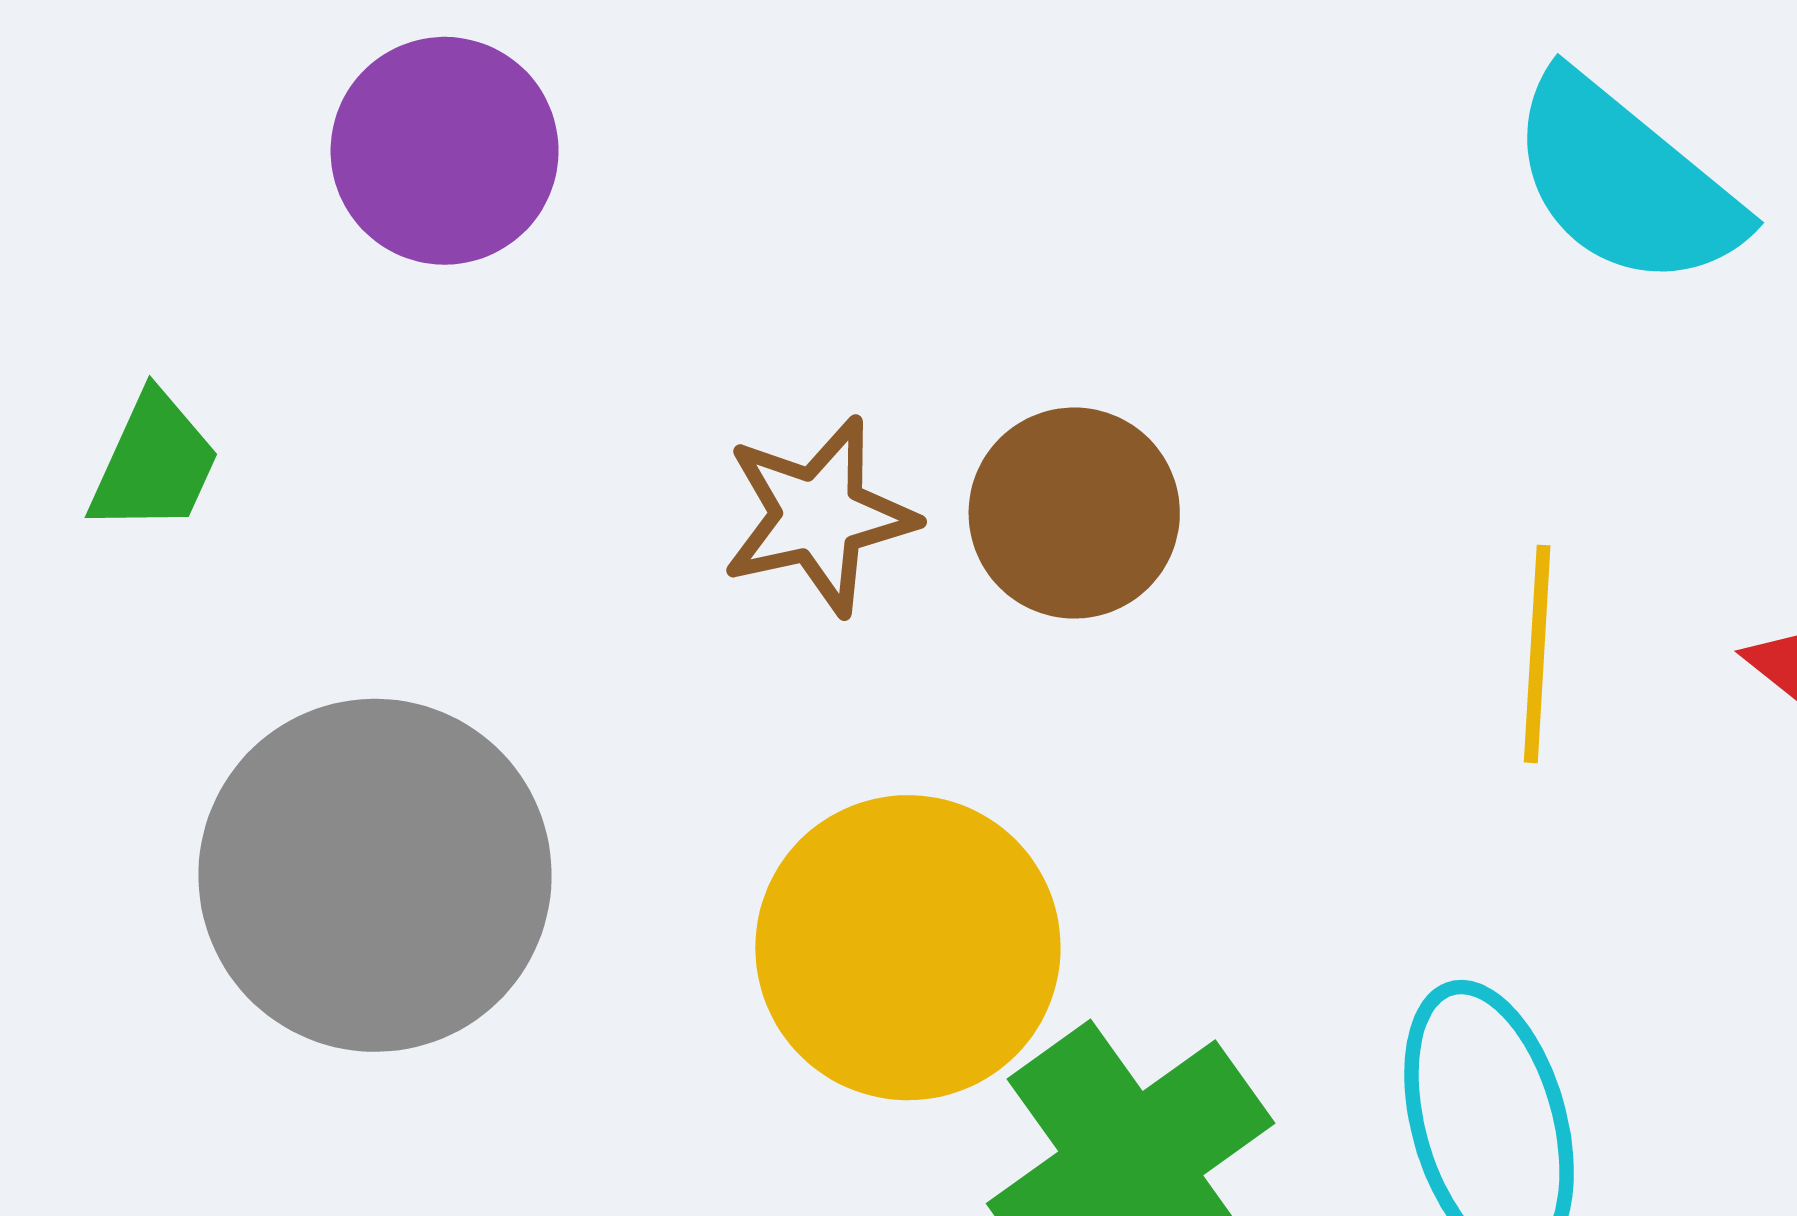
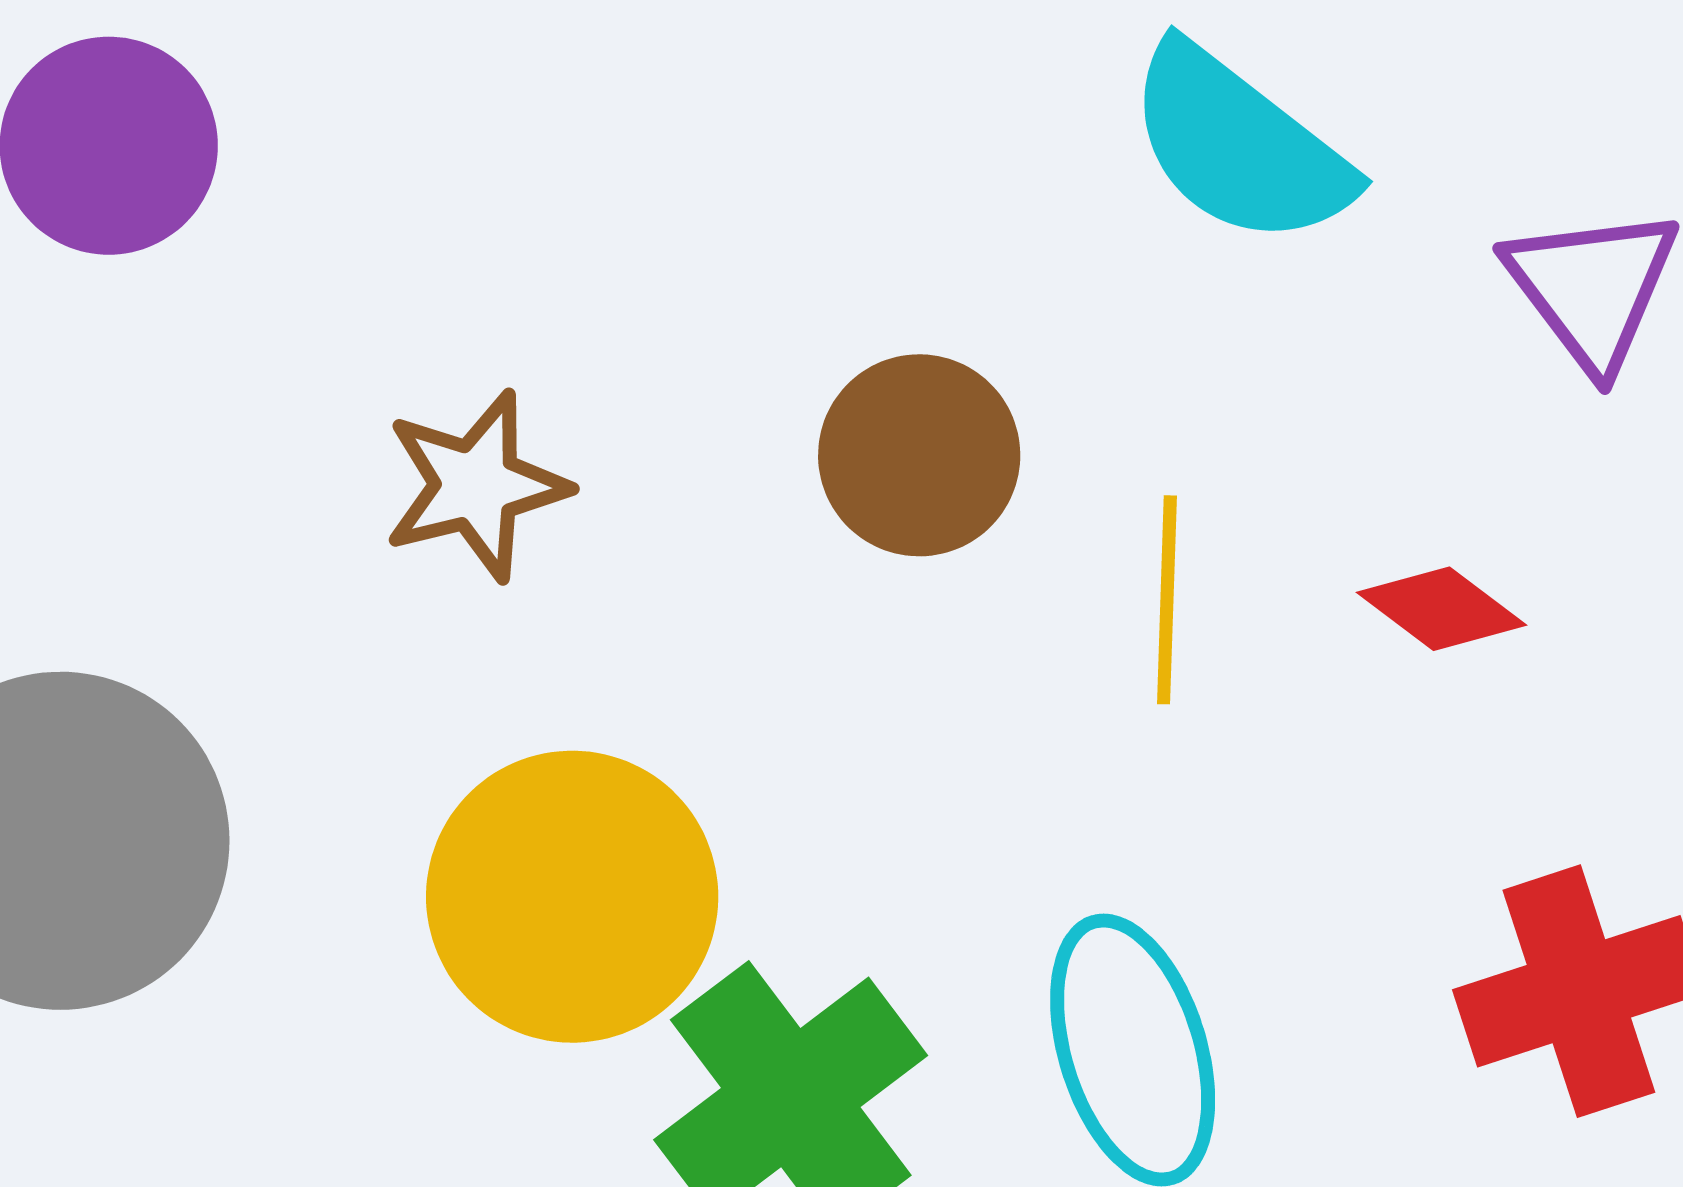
brown circle: (1074, 513) -> (919, 455), moved

